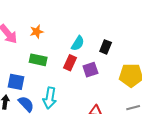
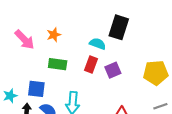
cyan semicircle: (78, 43) -> (98, 44), turned -98
black rectangle: (106, 47) -> (119, 27), moved, size x1.6

